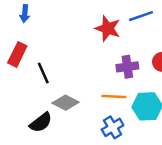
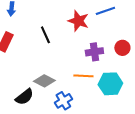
black line: (43, 73) -> (45, 35), moved
blue cross: (113, 127) -> (63, 101), moved

